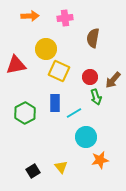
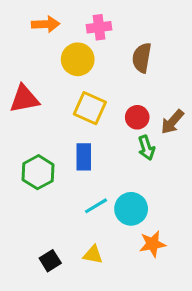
yellow circle: (46, 49) -> (78, 59), moved
cyan line: (74, 113) -> (96, 206), moved
yellow triangle: (61, 167) -> (93, 255), turned -40

